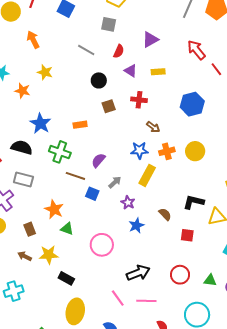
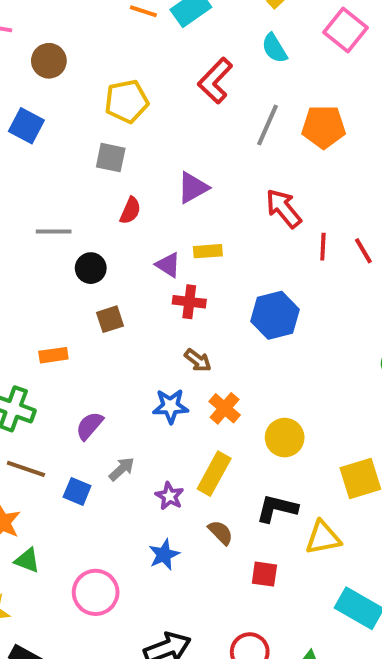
gray line: (86, 50) -> (54, 232), moved, turned -30
red line: (216, 69) -> (323, 247), turned 40
purple triangle: (131, 71) -> (168, 265), moved
red cross: (139, 100) -> (189, 302), moved
orange cross: (167, 151) -> (225, 408), turned -35
yellow circle: (195, 151) -> (285, 438), moved
yellow rectangle: (147, 175) -> (214, 474), moved
brown line: (75, 176) -> (26, 469), moved
purple star: (128, 203) -> (169, 496), moved

